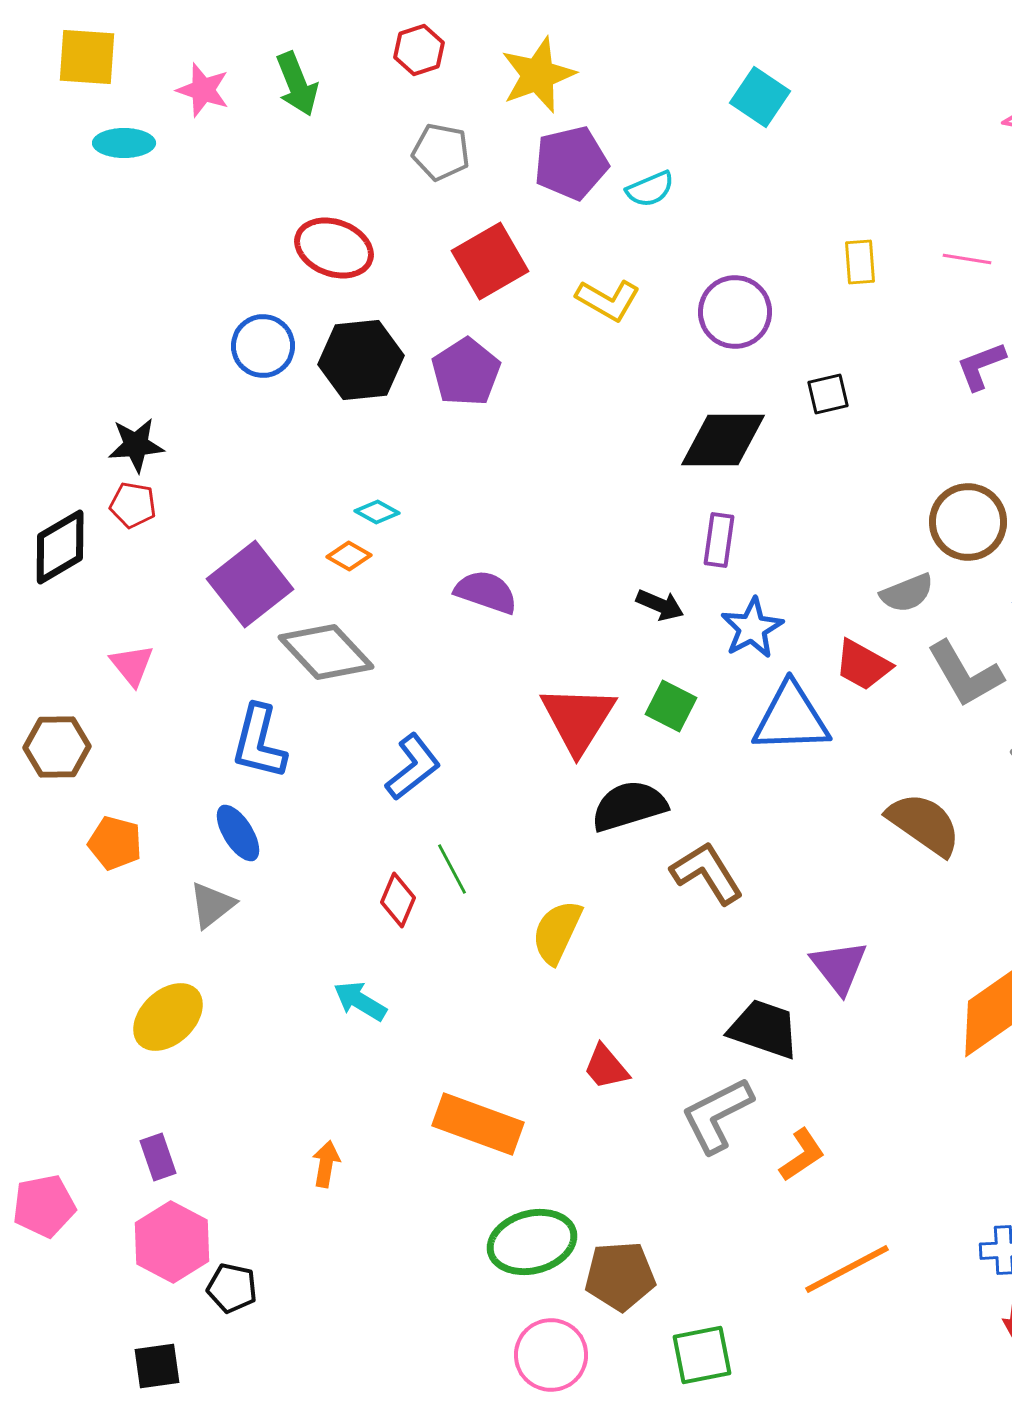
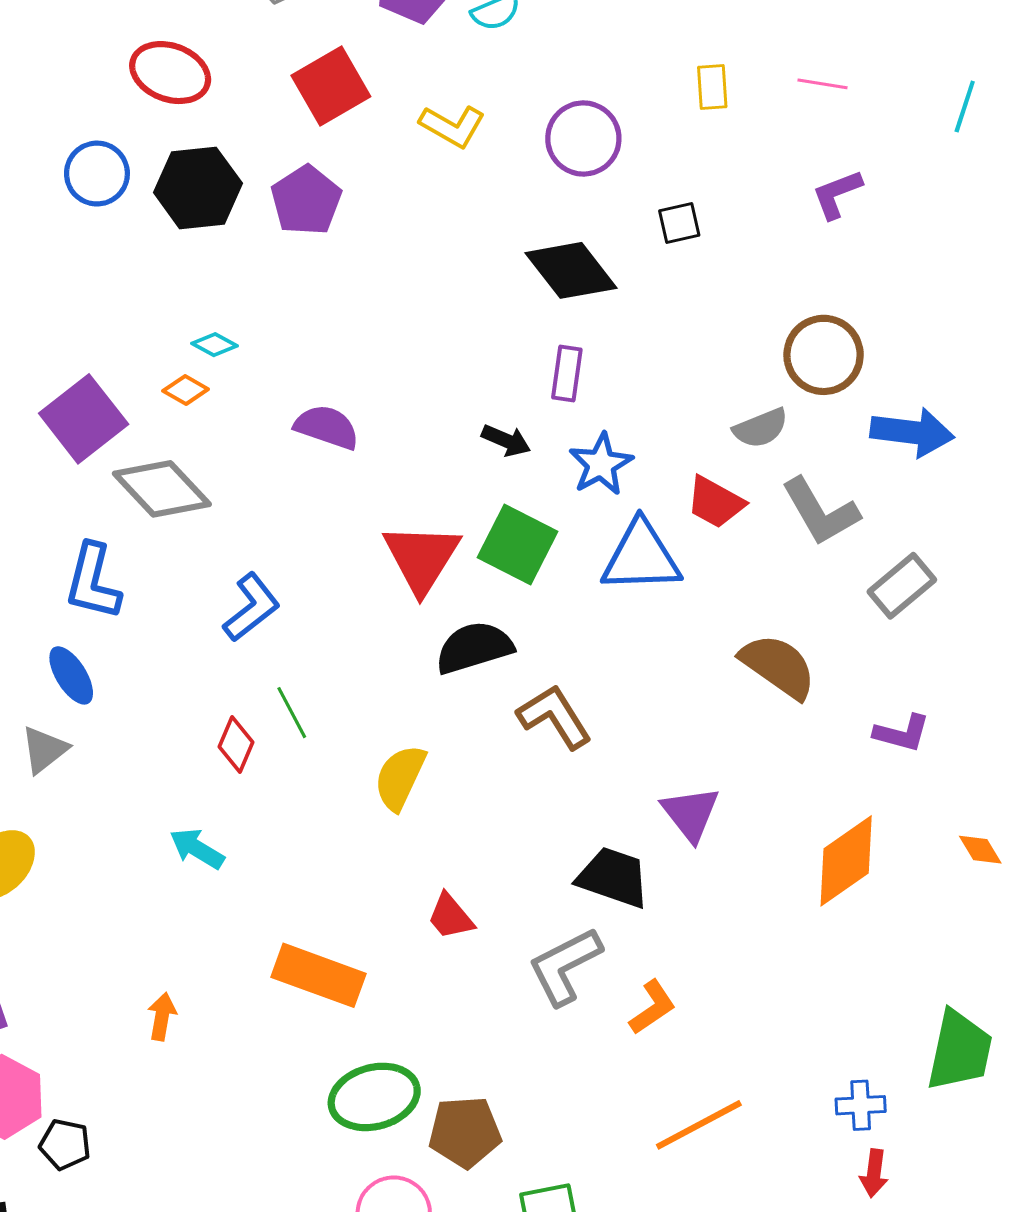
black diamond: (723, 440) -> (571, 270), turned 52
green square: (671, 706) -> (517, 545), size x1.5

